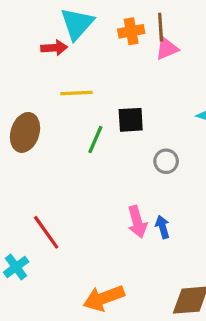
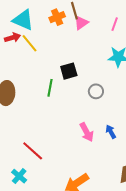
cyan triangle: (77, 24) -> (23, 20), turned -35
yellow line: (76, 93) -> (30, 43), moved, turned 66
blue arrow: (163, 227) -> (111, 132), moved

